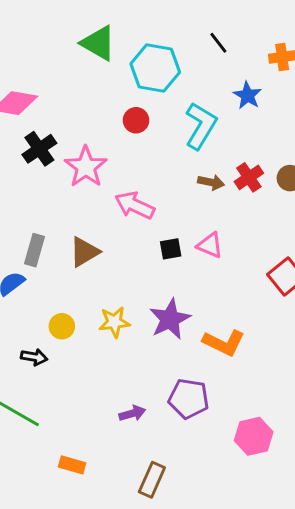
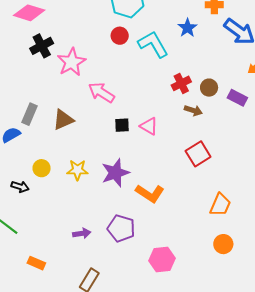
red circle: (136, 120) -> (120, 36), moved
cyan L-shape: (201, 126) -> (153, 44), turned -68
brown arrow: (211, 182) -> (193, 110), moved

